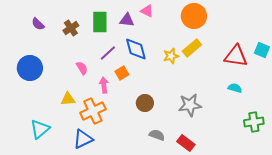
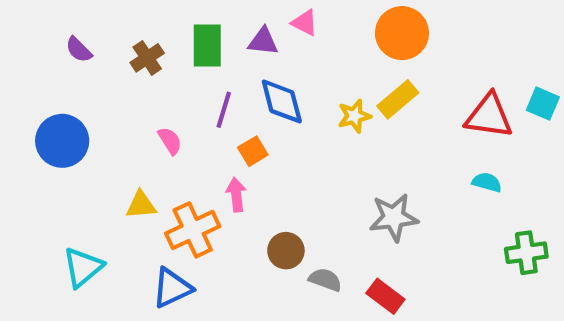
purple line: (108, 53) -> (224, 110), turned -30
pink arrow: (104, 85) -> (236, 195), moved
brown circle: (145, 103) -> (286, 251), moved

